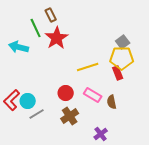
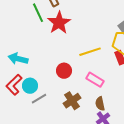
cyan arrow: (19, 47) -> (18, 59), moved
red circle: (66, 93) -> (64, 71), moved
brown semicircle: (112, 102) -> (100, 104), moved

